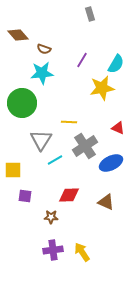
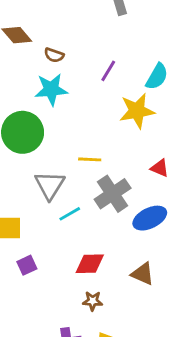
purple square: (25, 196) -> (27, 265), turned -32
brown star: (51, 217) -> (93, 301), moved

